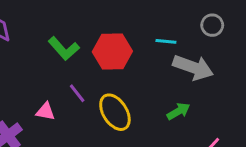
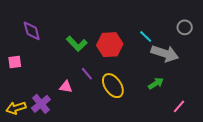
gray circle: (212, 25) -> (185, 27), moved
cyan line: (166, 41) -> (146, 36), turned 40

